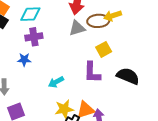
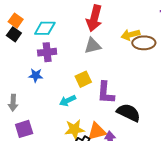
brown ellipse: (98, 21) -> (144, 43), moved
yellow square: (104, 49) -> (83, 79), moved
black semicircle: (128, 76) -> (129, 113), moved

